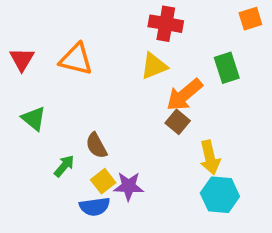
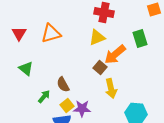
orange triangle: (76, 59) -> (51, 34), turned -30
brown square: (178, 122) -> (100, 68), moved
yellow arrow: (210, 157) -> (111, 88), moved

